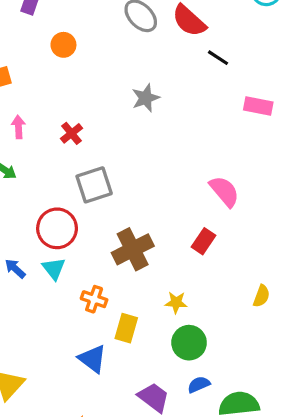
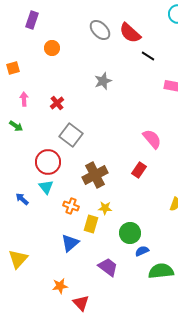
gray square: (94, 185) -> (71, 135), turned -35
blue arrow: (15, 269) -> (22, 199), moved
yellow star: (176, 302) -> (105, 208), moved
blue triangle: (92, 359) -> (70, 243), turned 42
blue semicircle: (199, 385) -> (142, 251), moved

